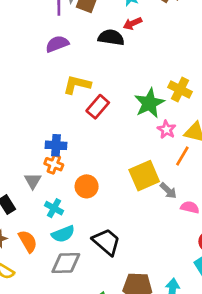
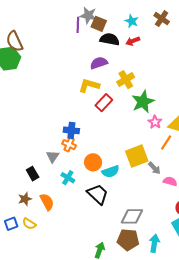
black semicircle: (111, 37) -> (110, 39), moved
purple semicircle: (57, 44) -> (99, 63), moved
yellow cross: (180, 90) -> (126, 80), moved, turned 30
cyan semicircle: (63, 234) -> (111, 171), moved
black trapezoid: (106, 242) -> (98, 194), moved
gray diamond: (66, 263) -> (132, 216), moved

